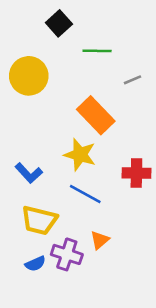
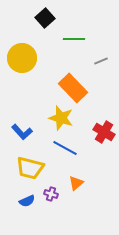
red cross: (136, 173) -> (104, 132), turned 30
purple cross: (67, 254) -> (51, 194), size x0.6

